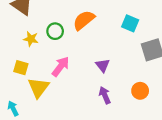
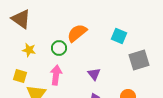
green circle: (55, 31) -> (59, 48), moved
pink arrow: (61, 67) -> (56, 75), turned -30

